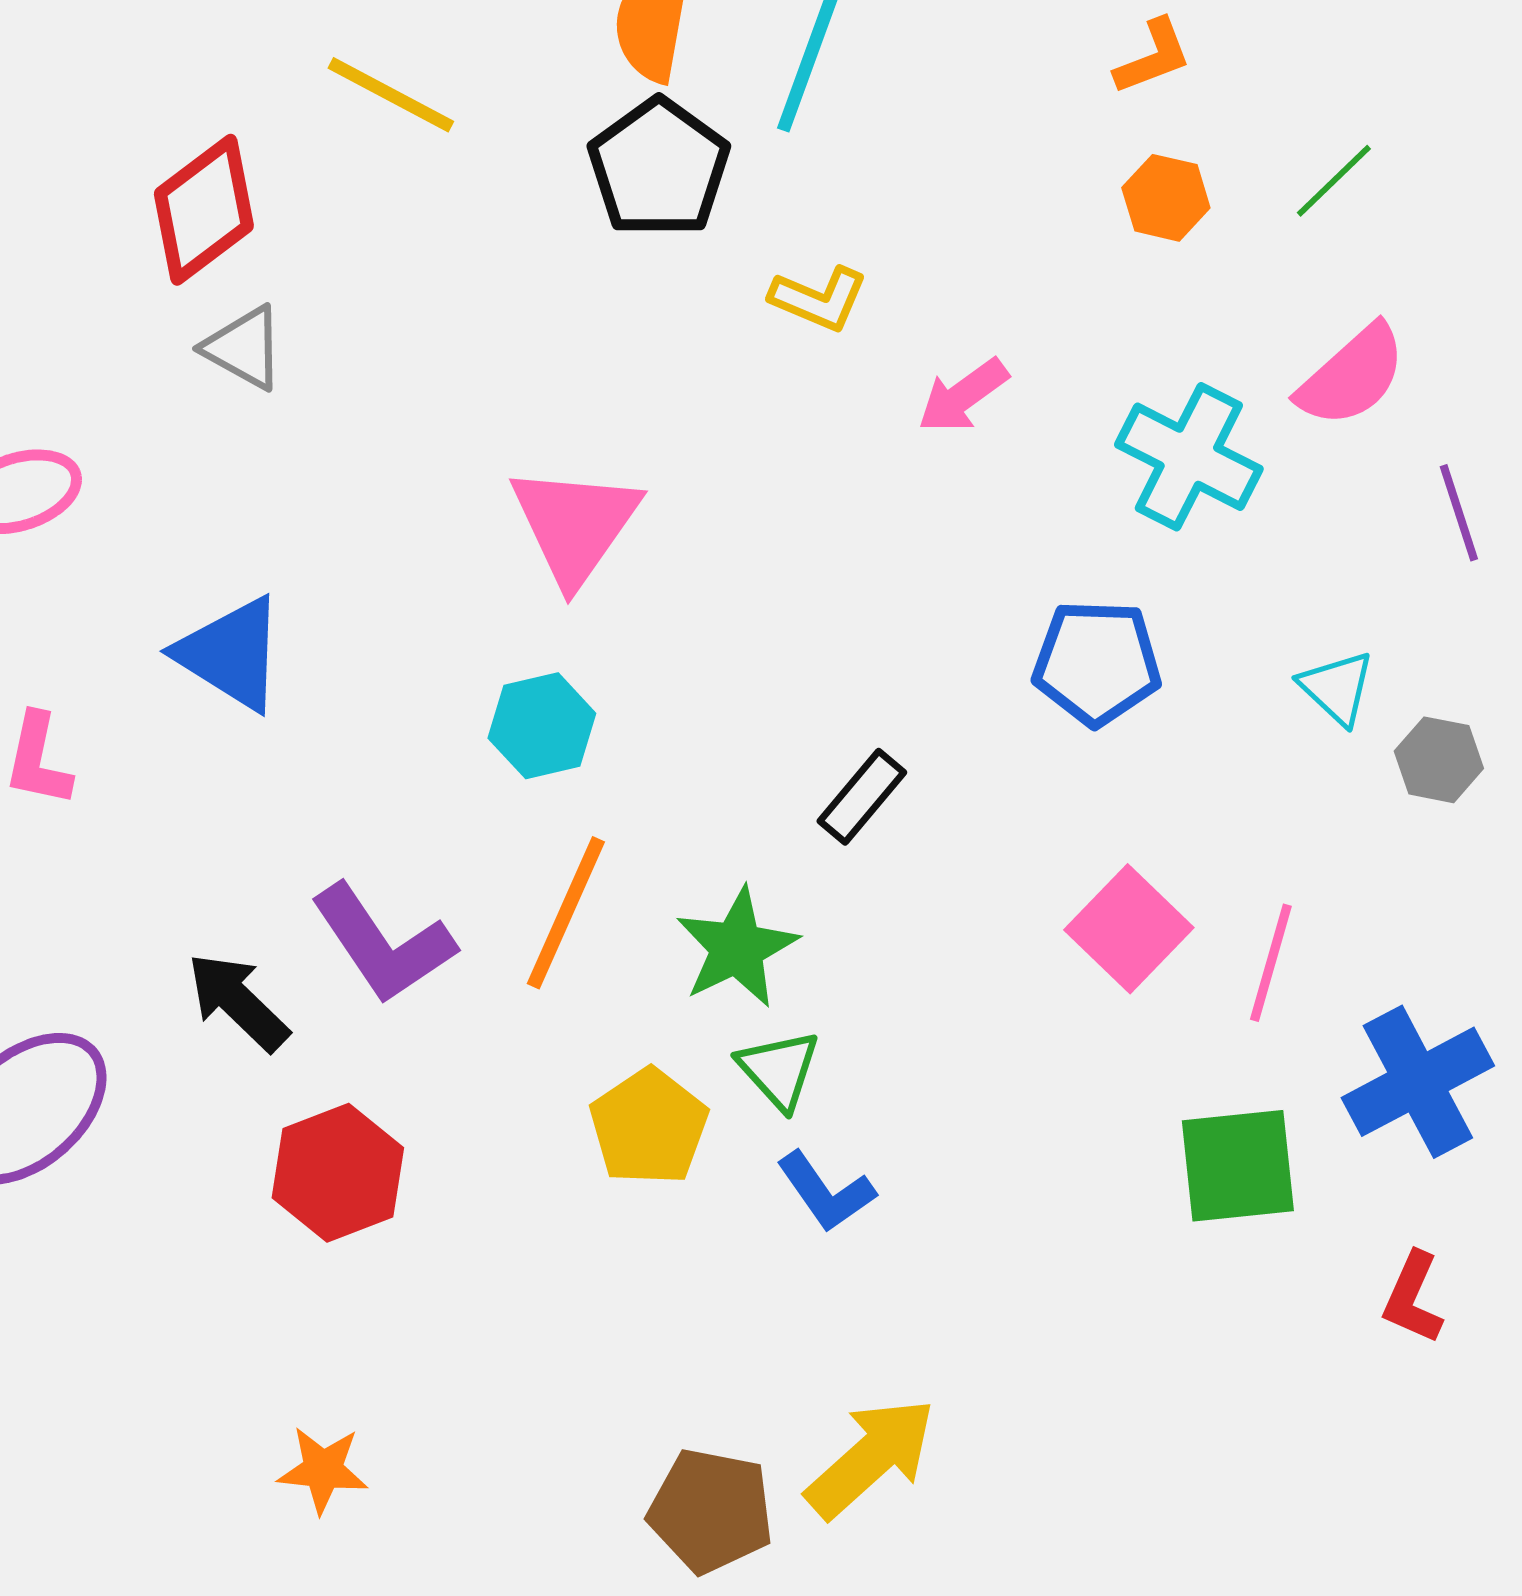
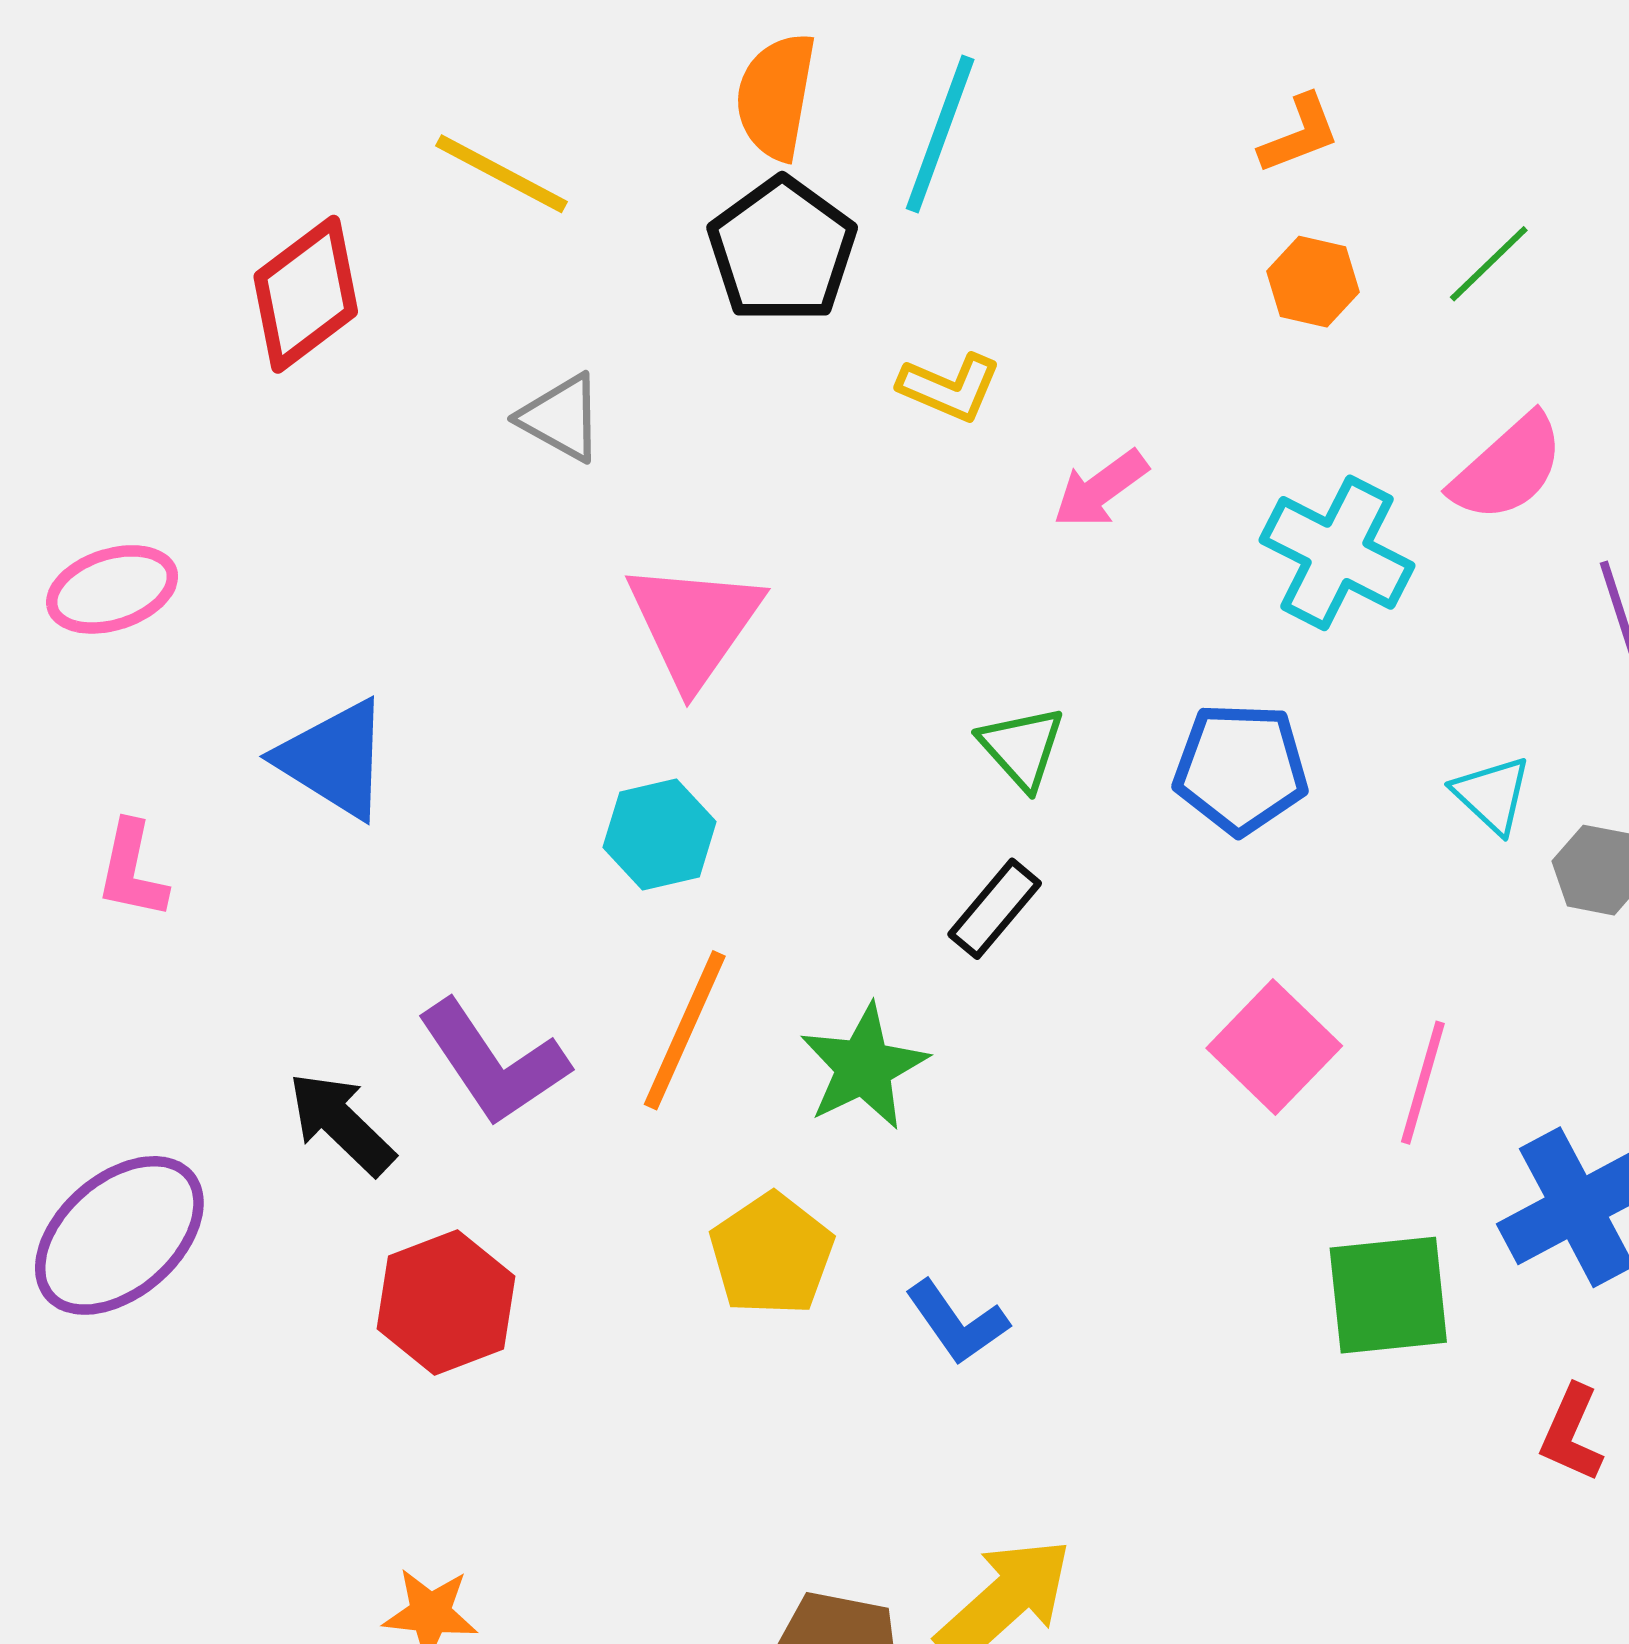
gray triangle: (244, 348) -> (561, 418), moved
green triangle: (779, 1070) -> (1022, 748), moved

